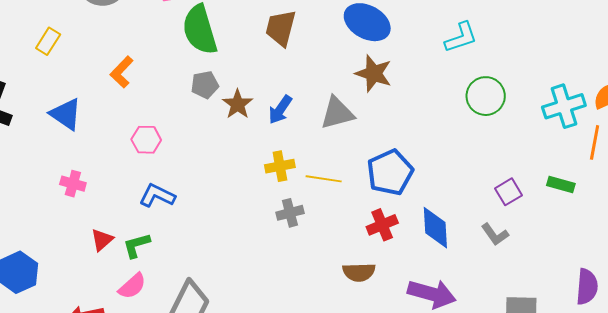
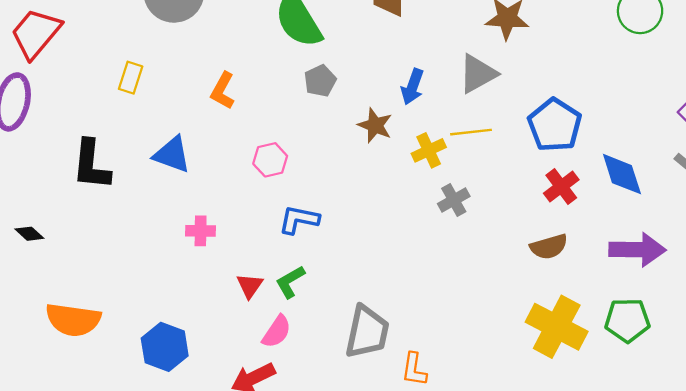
brown star: (238, 104) -> (375, 125), moved
yellow line: (324, 179) -> (471, 132), moved
pink semicircle: (132, 286) -> (277, 332), moved

